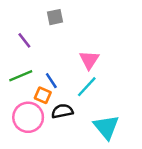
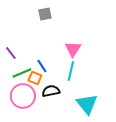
purple line: (24, 40) -> (11, 53), moved
green line: (21, 76) -> (22, 73), moved
cyan line: (87, 87) -> (71, 71), turned -30

